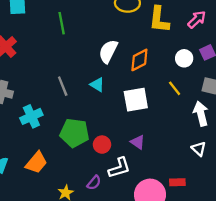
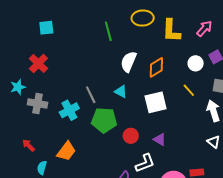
green line: (62, 23) -> (108, 31), moved
cyan cross: (31, 116) -> (69, 110), moved
green pentagon: (74, 133) -> (104, 120), moved
red circle: (102, 145) -> (131, 136), moved
orange trapezoid: (36, 163) -> (66, 151), moved

